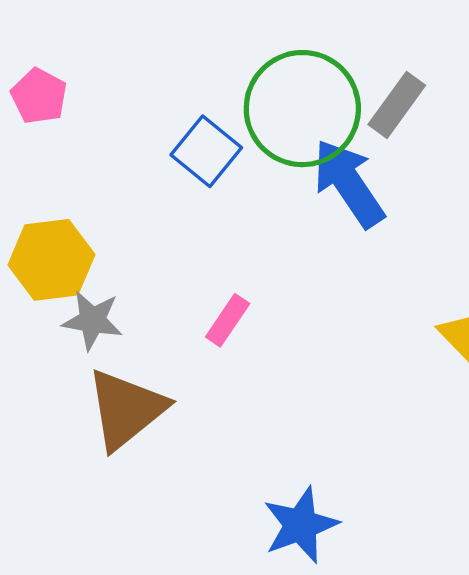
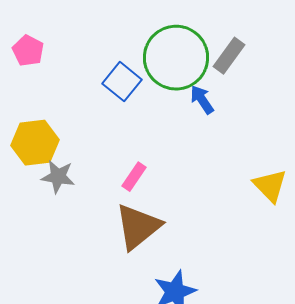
blue arrow: (349, 183) -> (202, 100), size x0.6
brown triangle: (126, 409) -> (138, 227), moved

